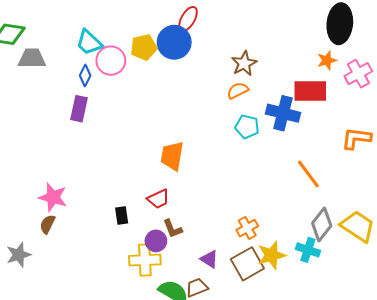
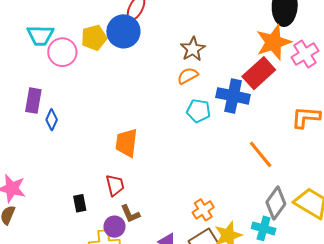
cyan trapezoid: (89, 42) -> (40, 35), turned -40
orange star: (327, 60) -> (274, 42), size x1.8
blue diamond: (85, 76) -> (52, 120), moved
red rectangle: (310, 91) -> (259, 73), turned -40
red trapezoid: (158, 199) -> (115, 185), turned -75

